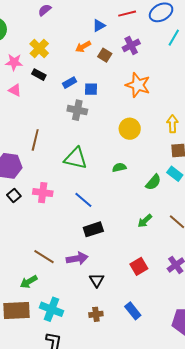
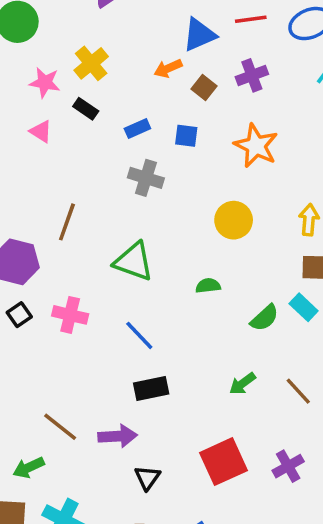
blue triangle: (99, 26) -> (199, 35), size x1.5
blue square: (91, 89) -> (186, 136), moved
red square: (139, 266) -> (223, 462), size x1.5

